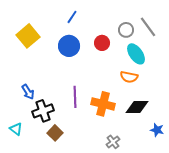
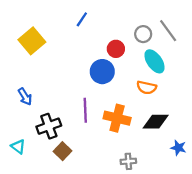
blue circle: (69, 46) -> (102, 72), moved
blue arrow: (28, 92) -> (25, 97), moved
gray cross: (113, 142) -> (128, 161), turned 32

